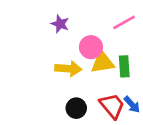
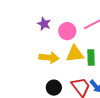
pink circle: (91, 47) -> (67, 31), moved

